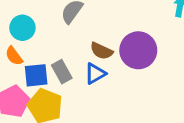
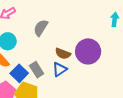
blue square: (36, 75) -> (19, 73), turned -36

